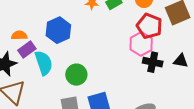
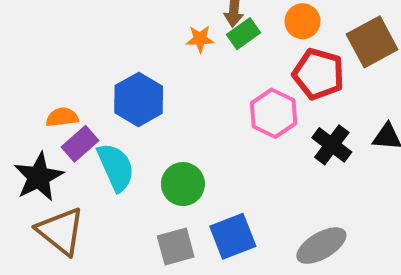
pink hexagon: (141, 44) -> (274, 113), moved
black cross: (153, 62) -> (332, 145), turned 30

